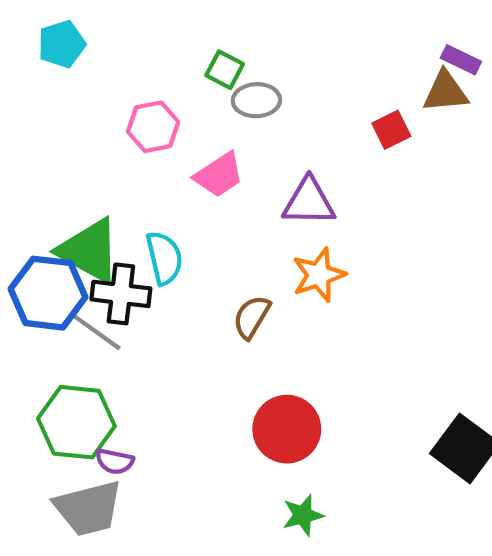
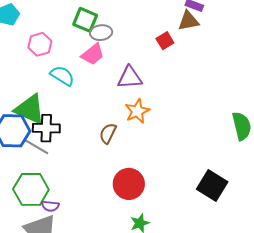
green square: (225, 70) -> (85, 20), size x1.4
pink hexagon: (153, 127) -> (40, 44), moved
pink trapezoid: (219, 175) -> (93, 54), moved
cyan semicircle: (164, 258) -> (62, 76), moved, turned -40

